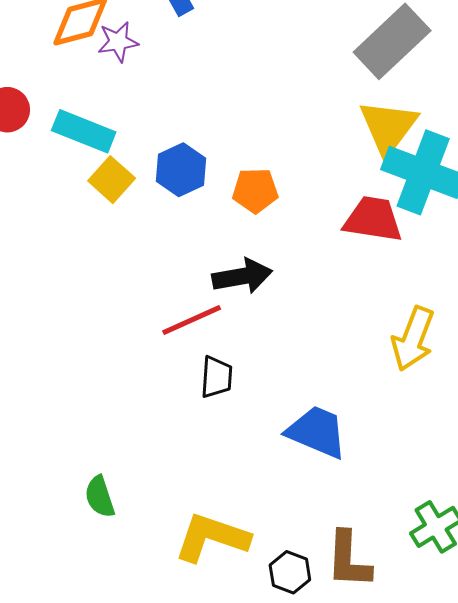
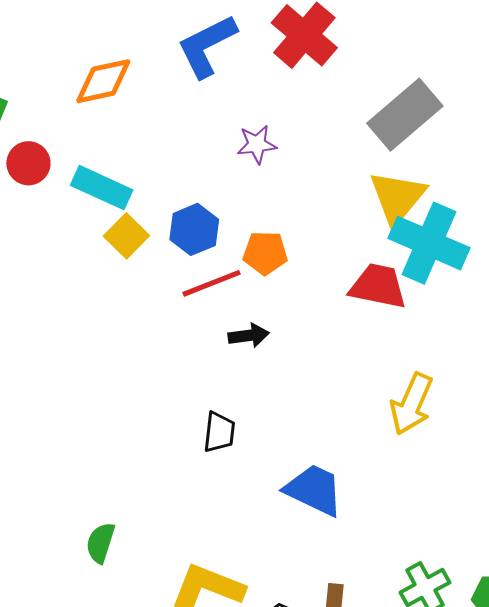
purple star: (118, 42) -> (257, 144), moved
black arrow: (242, 276) -> (249, 336), size x0.7
red line: (192, 320) -> (211, 283), moved
green semicircle: (100, 497) -> (100, 543), turned 33

